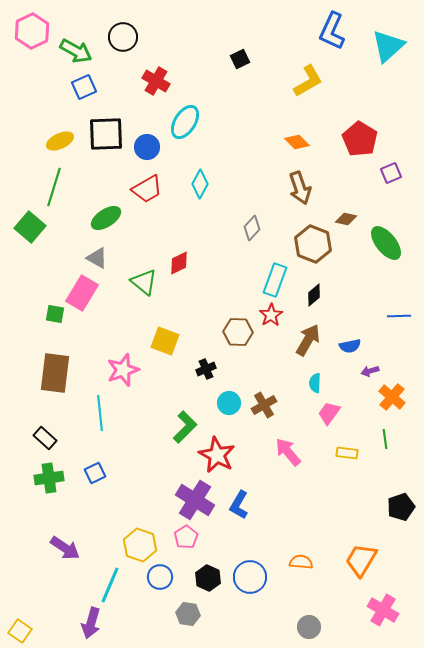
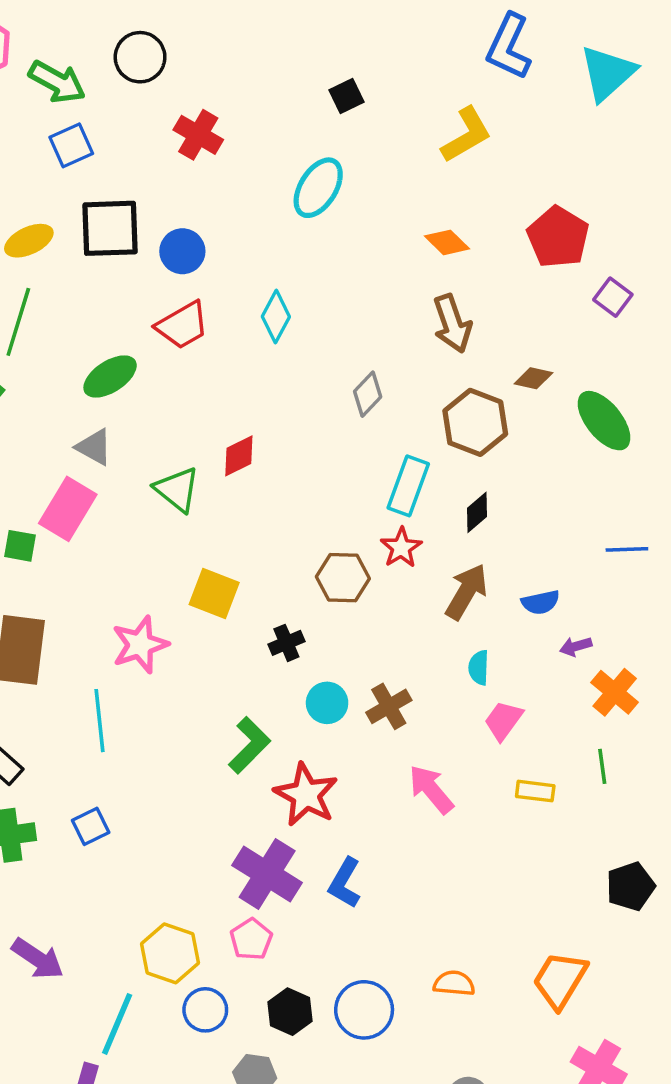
cyan ellipse: (185, 122) -> (318, 188), moved
purple square: (391, 173) -> (613, 297), turned -30

